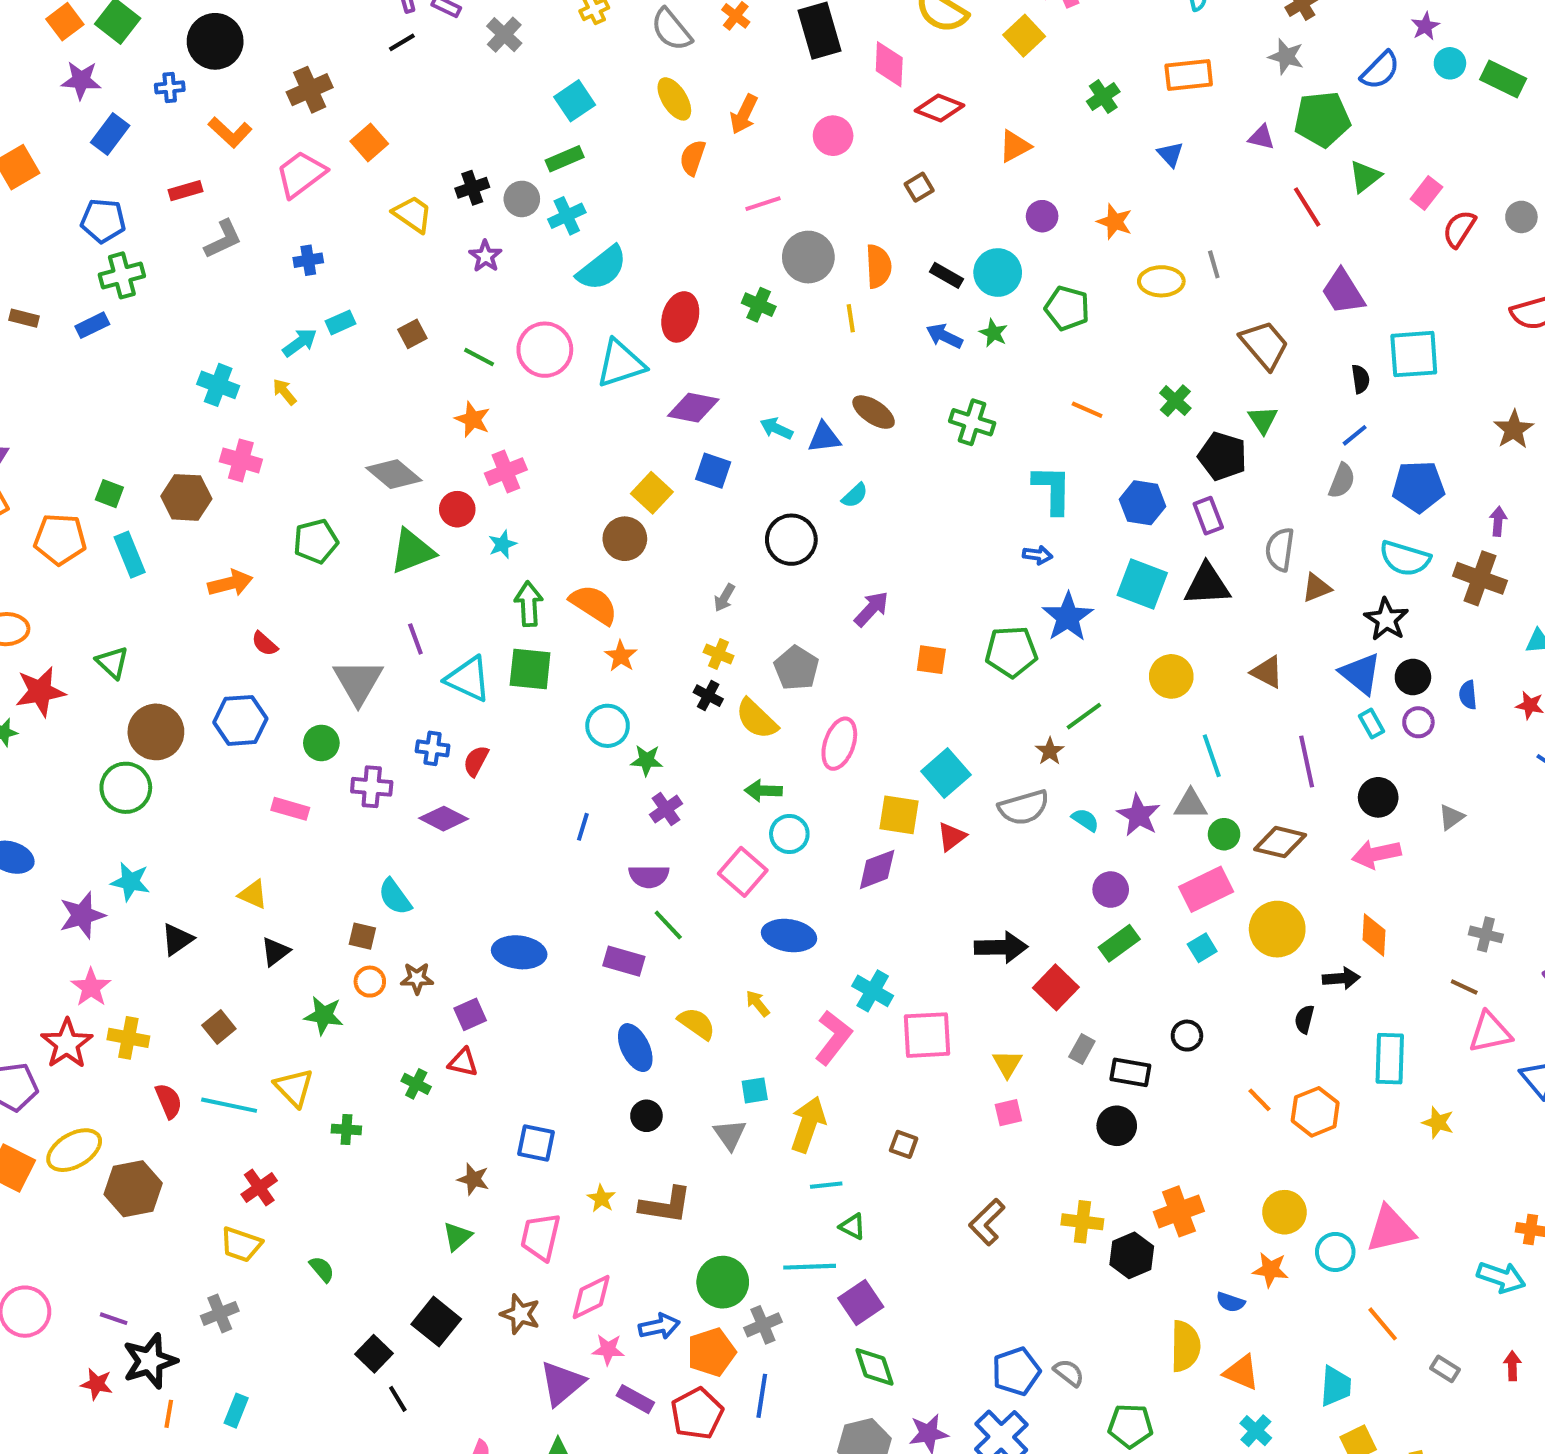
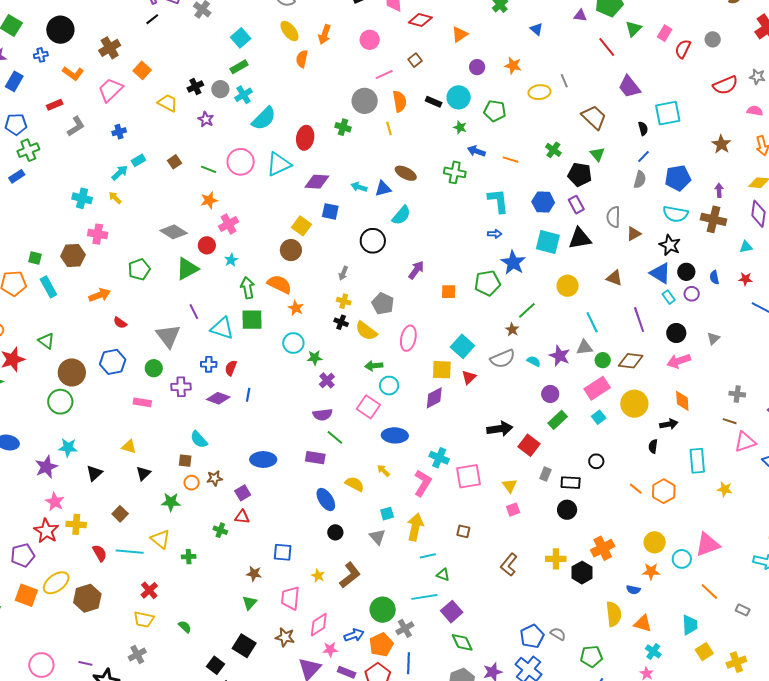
pink line: (763, 204) -> (384, 75), moved
blue arrow: (944, 336) -> (476, 151), moved
orange star: (473, 419) -> (209, 200), turned -30
cyan semicircle: (855, 495) -> (401, 215), size x1.5
blue line: (583, 827) -> (248, 395), moved
brown L-shape: (666, 1205) -> (350, 575), turned -40

